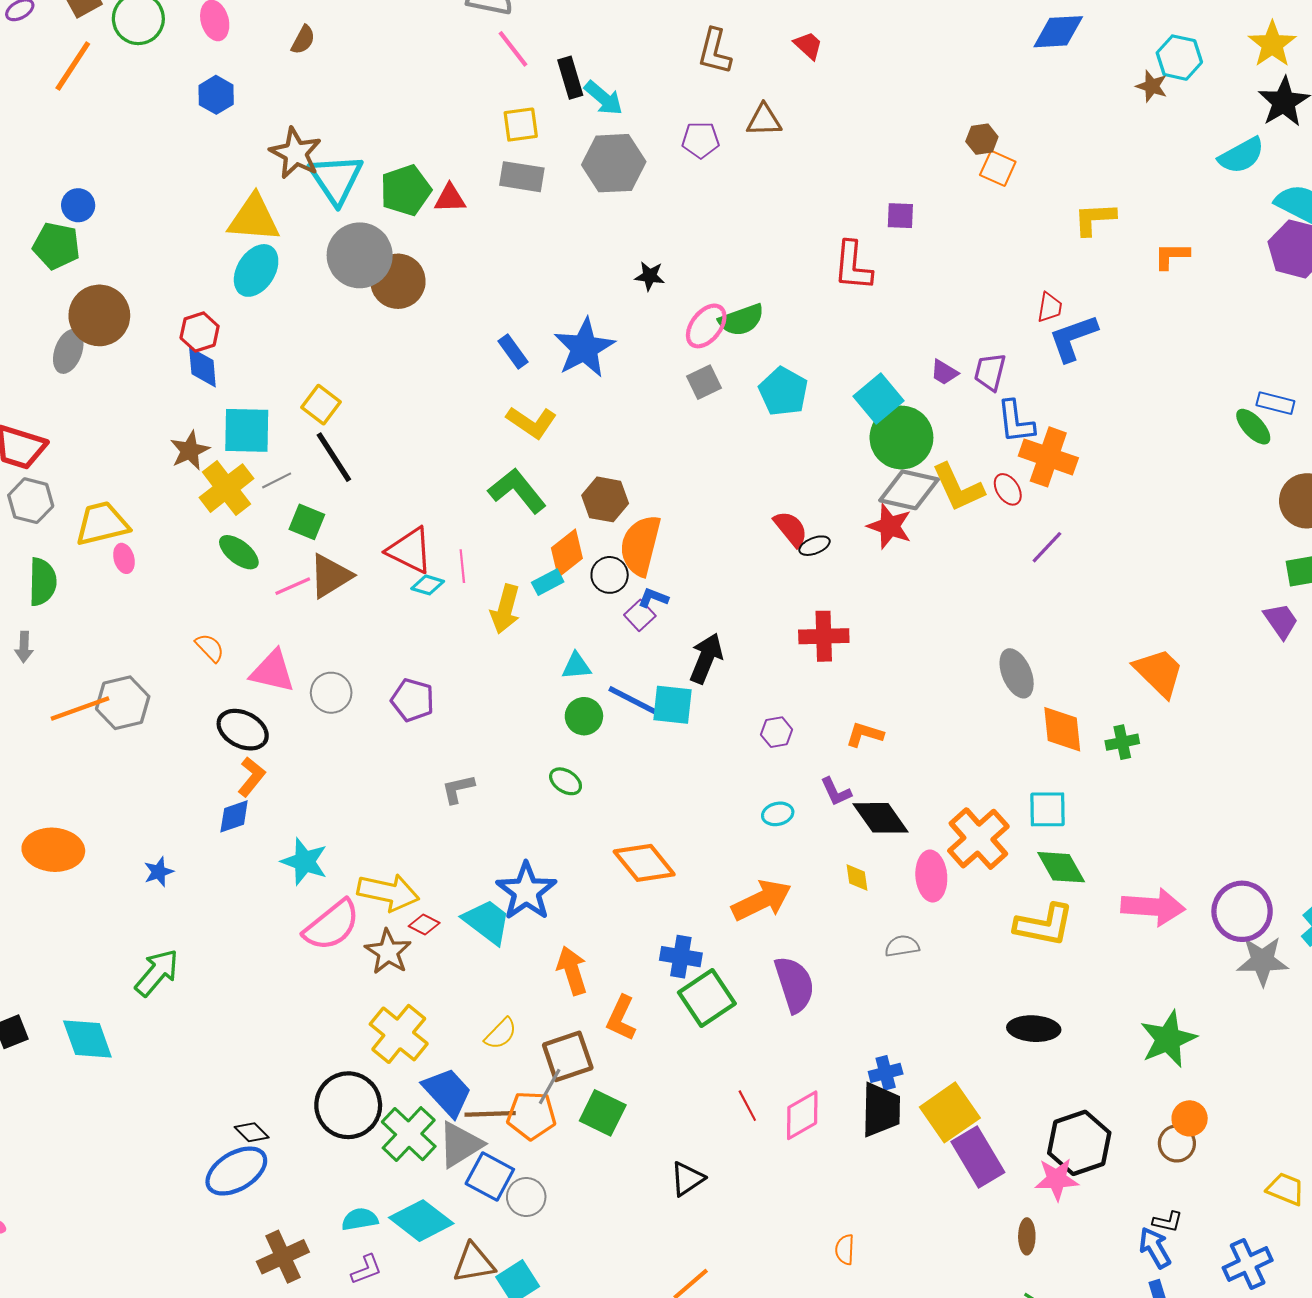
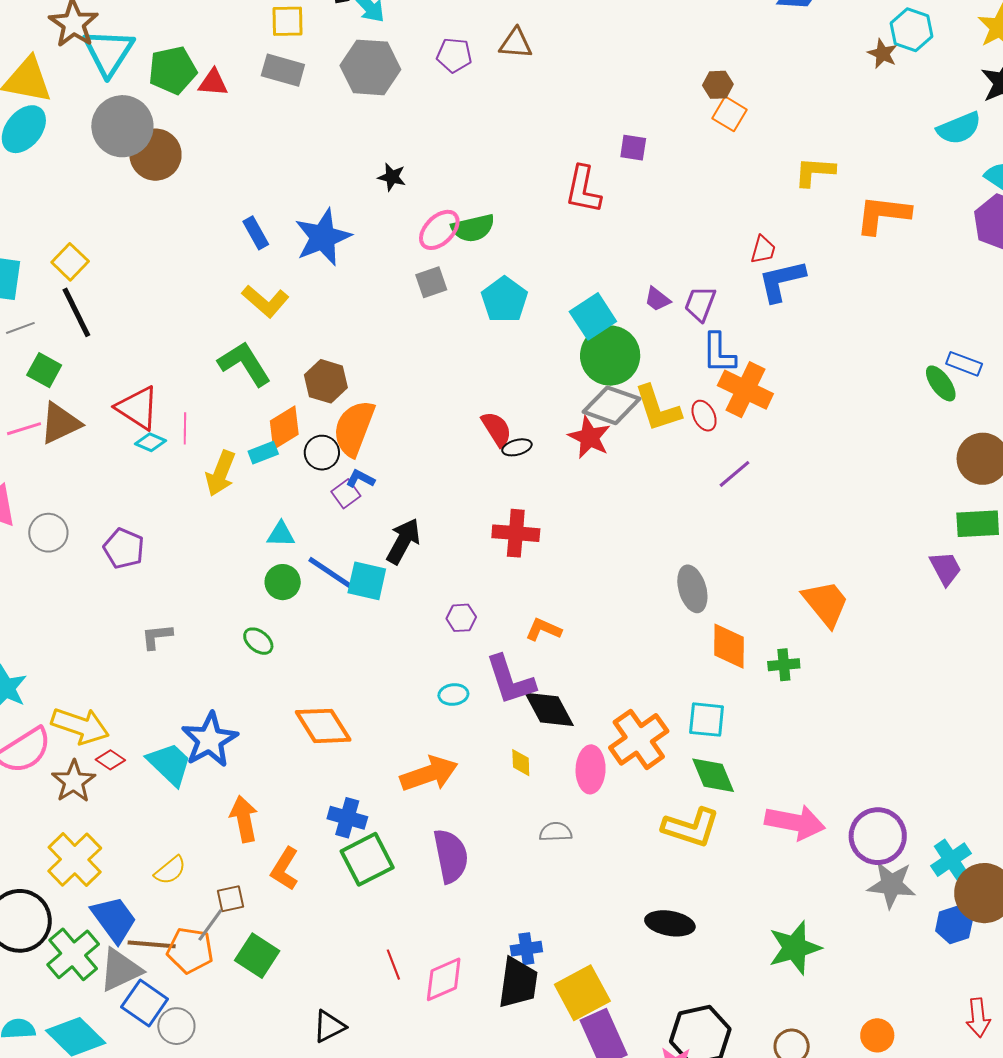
orange L-shape: (1172, 256) -> (883, 215), size x1.6
purple L-shape: (836, 792) -> (510, 680), size x1.8
brown square: (568, 1056) -> (231, 899), size x0.6
orange circle: (1190, 1118) -> (877, 1035), moved

